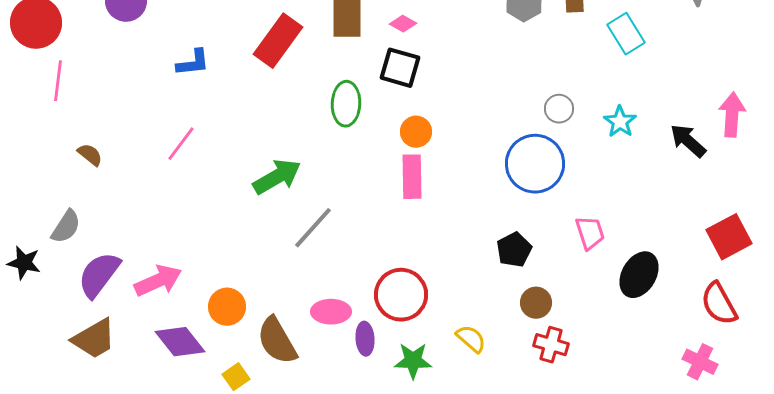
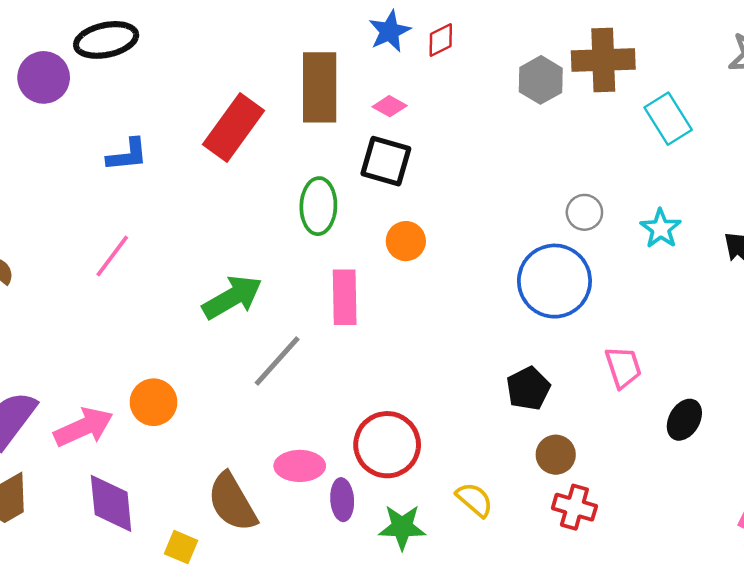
pink rectangle: (412, 177) -> (345, 297), moved
black ellipse: (639, 275) -> (684, 420), size x0.7
orange circle: (227, 307) -> (154, 402), moved
purple diamond: (180, 342) -> (111, 503), turned 33
yellow square: (236, 377) -> (181, 547), turned -32

